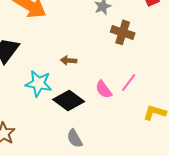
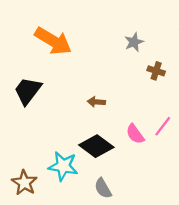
brown cross: (123, 32) -> (156, 71), size x0.7
cyan star: (39, 83) -> (63, 166), moved

